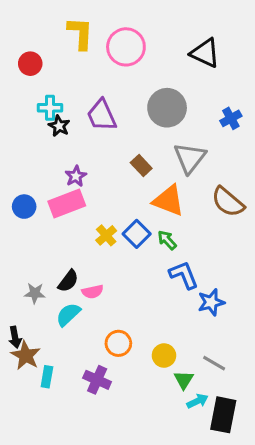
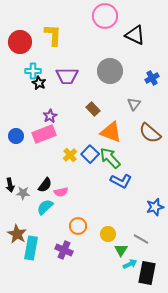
yellow L-shape: (80, 33) -> (53, 35), moved
pink circle: (126, 47) -> (105, 16), moved
red circle: (30, 64) -> (20, 42), size x1.5
purple trapezoid: (102, 115) -> (67, 76), turned -65
gray triangle: (190, 158) -> (134, 104), moved, size x0.6
green arrow: (167, 240) -> (110, 158), size x1.6
blue L-shape: (184, 275) -> (121, 181), turned 140
blue star: (211, 302) -> (155, 207), moved
black arrow: (15, 337) -> (10, 185), moved
cyan rectangle: (47, 377) -> (31, 248), size x1.6

